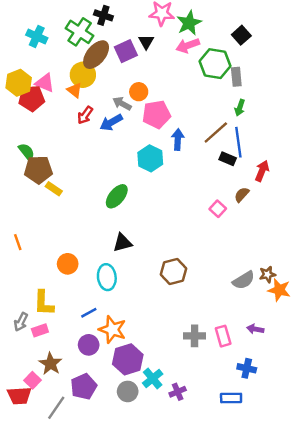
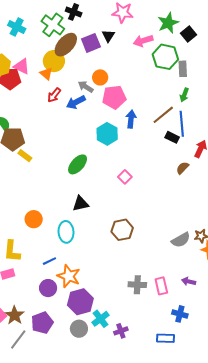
green star: (189, 23) -> (168, 23), moved
pink square: (218, 209) -> (125, 177), moved
brown star: (50, 364) -> (15, 315), moved

